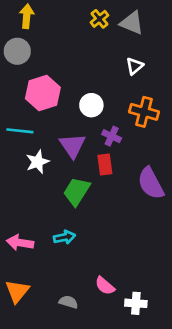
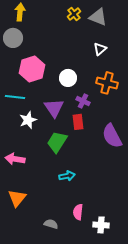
cyan arrow: (64, 237) -> (67, 176), moved
pink arrow: (20, 243) -> (15, 159), moved
pink semicircle: (105, 286) -> (78, 212), turned 56
orange triangle: (17, 291) -> (17, 198), moved

